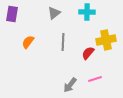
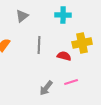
gray triangle: (54, 13) -> (22, 16), moved
red semicircle: (88, 53) -> (64, 56), turned 64

